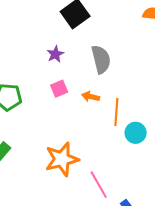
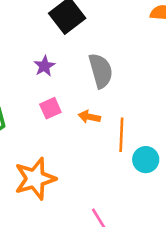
orange star: (62, 159) -> (35, 179), moved

